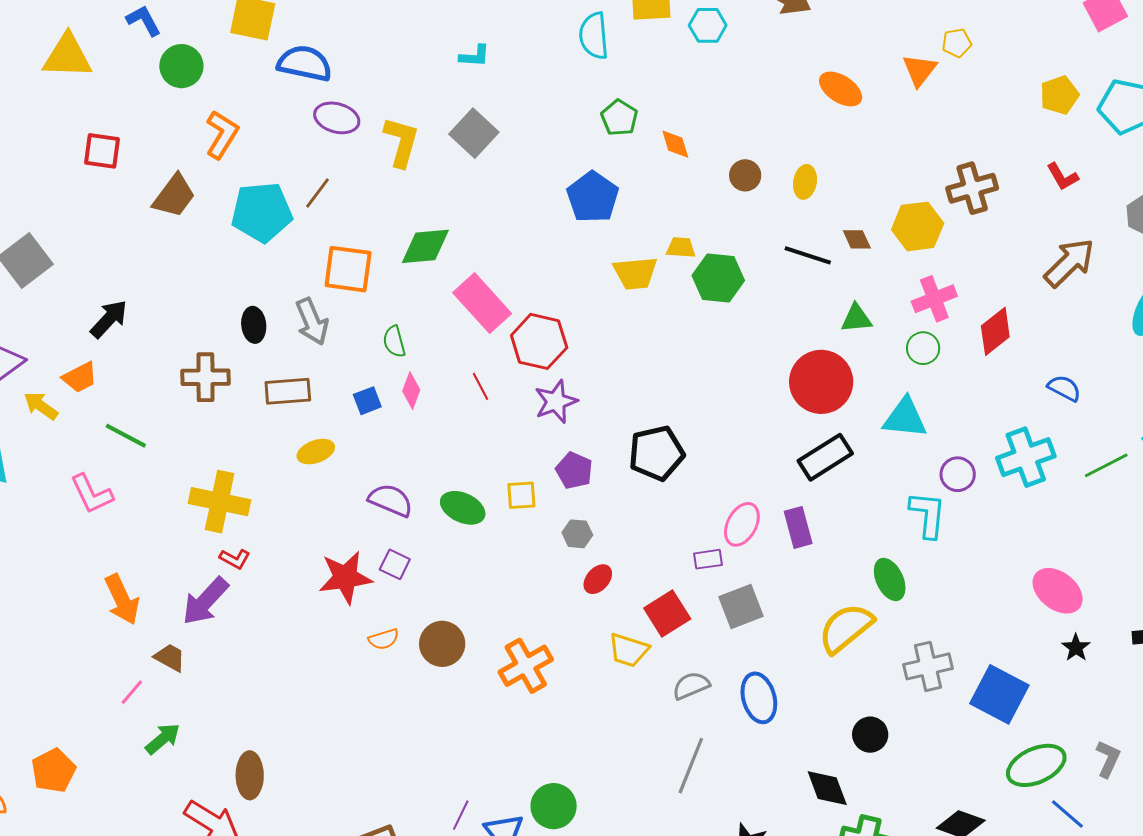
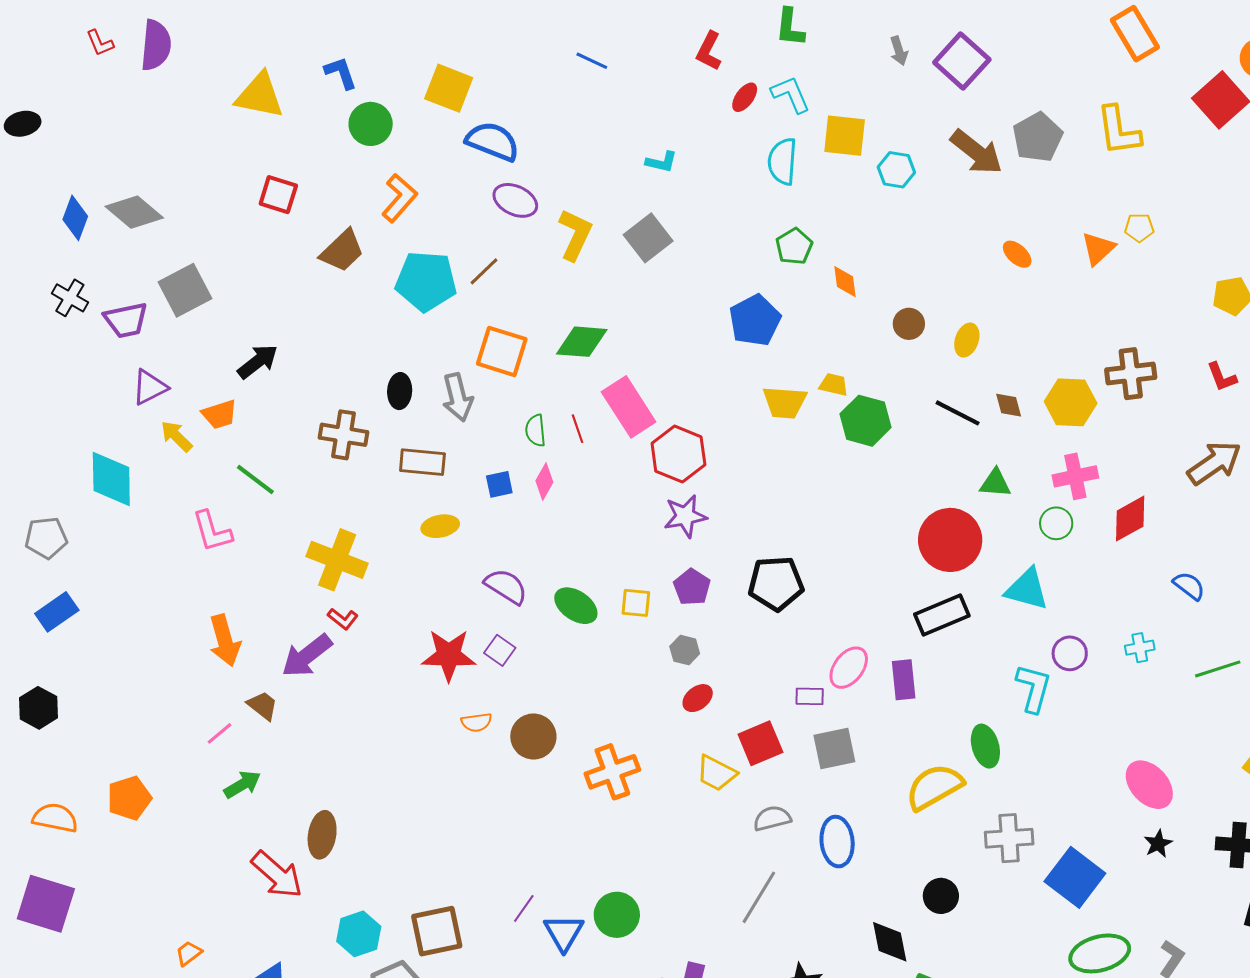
orange ellipse: (841, 89) -> (1017, 254), size x0.7
red line: (480, 386) -> (578, 429), moved
cyan cross: (1026, 457) -> (1140, 648), size x0.5

